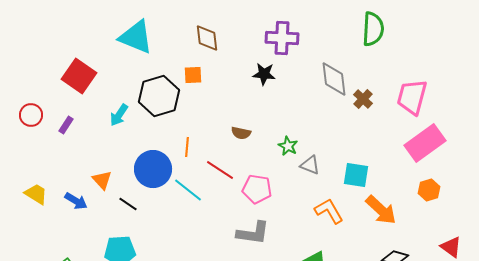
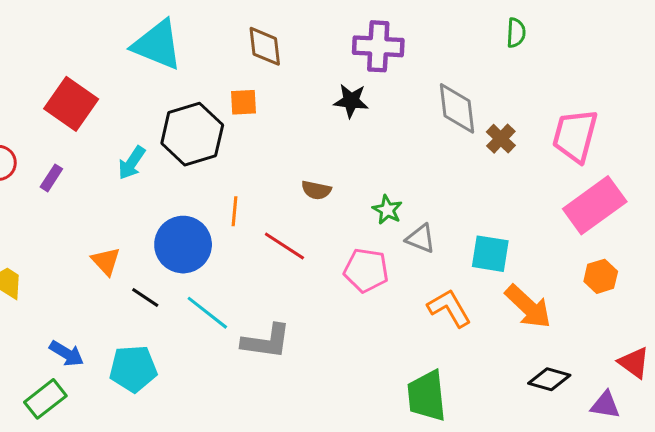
green semicircle: (373, 29) -> (516, 33), size x0.6
pink pentagon: (257, 189) -> (366, 270), moved
cyan line: (188, 190) -> (207, 313), moved
blue arrow: (76, 201) -> (67, 354), moved
gray L-shape: (253, 233) -> (266, 341), moved

